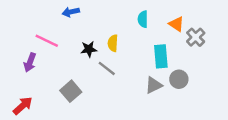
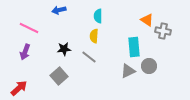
cyan semicircle: (143, 19) -> (98, 16), moved
gray cross: (196, 37) -> (163, 31), turned -35
pink line: (47, 41) -> (29, 28), moved
black star: (89, 49) -> (64, 49), moved

